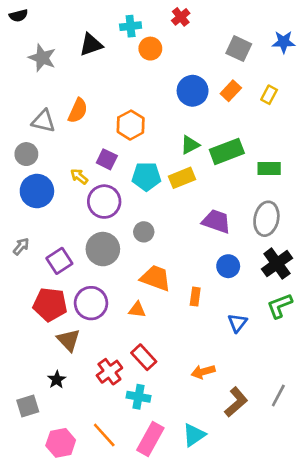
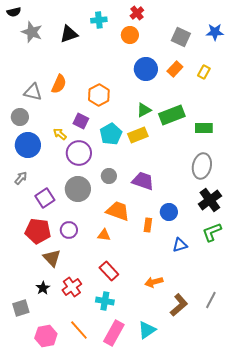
orange circle: (150, 49) -> (130, 35), moved
gray star: (42, 58) -> (32, 32), moved
cyan pentagon: (146, 176) -> (111, 134), turned -30
purple trapezoid: (216, 221) -> (143, 181), moved
gray arrow: (21, 246) -> (21, 178), moved
blue circle: (228, 266) -> (169, 212), moved
purple circle: (91, 303) -> (69, 230), size x0.7
blue triangle: (237, 323) -> (180, 245), turned 35
red cross: (109, 372) -> (72, 287), moved

